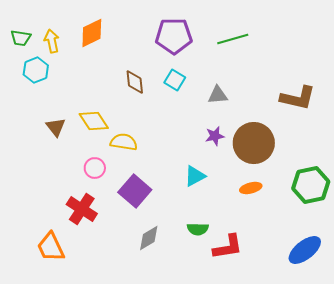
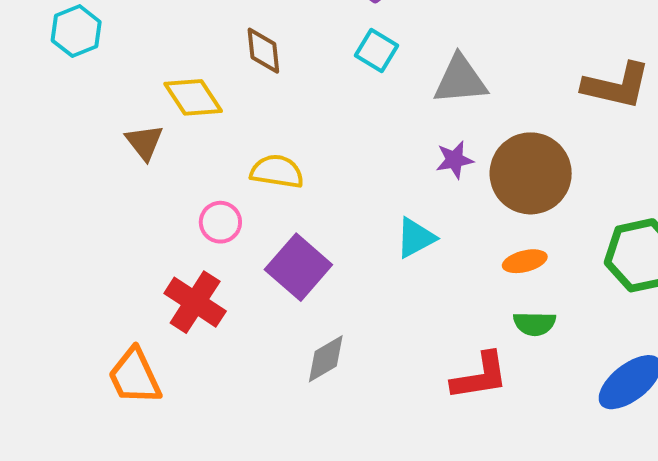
cyan hexagon: (36, 70) -> (76, 31), moved
brown diamond: (135, 82) -> (263, 51), moved
gray triangle: (218, 95) -> (460, 80), size x1.4
yellow diamond: (94, 121) -> (193, 97), moved
green semicircle: (198, 229) -> (534, 324), moved

